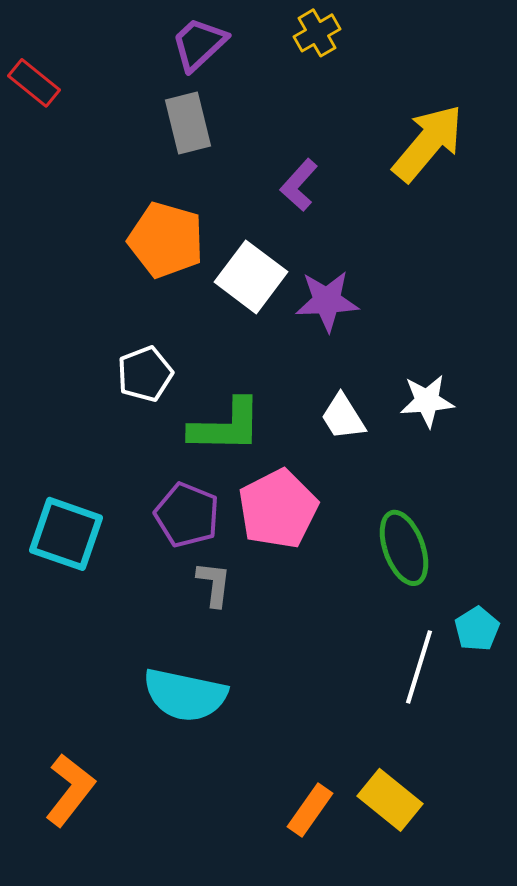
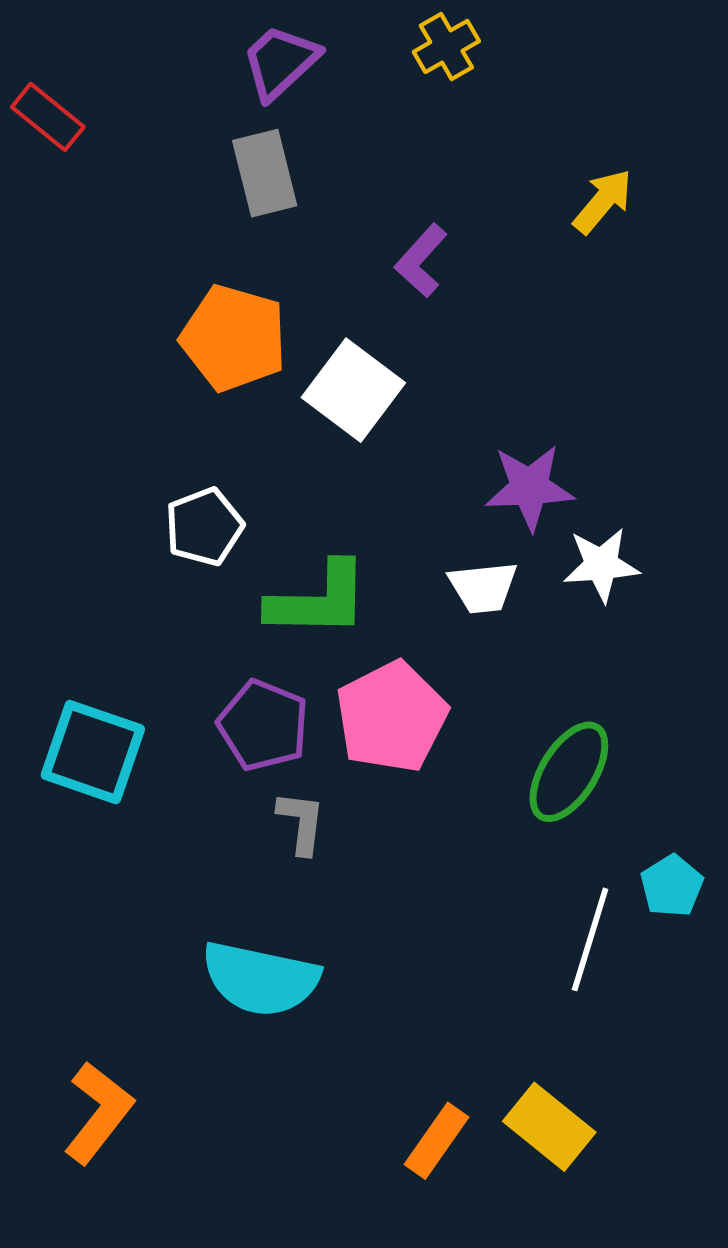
yellow arrow: (428, 143) -> (603, 201), size x0.6
purple star: (327, 301) -> (529, 487), moved
white trapezoid: (343, 417) -> (483, 587), turned -64
green ellipse: (404, 548) -> (569, 772), turned 52

